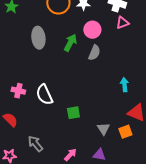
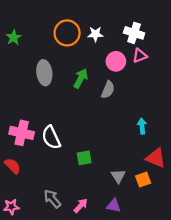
pink circle: (92, 30) -> (116, 61), moved
pink cross: (18, 91) -> (22, 133), size x1.5
gray arrow: (35, 144) -> (52, 199), moved

